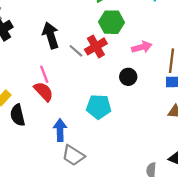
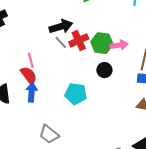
green hexagon: (111, 22) -> (102, 43), moved
black arrow: (51, 35) -> (61, 26), moved, turned 85
blue arrow: (60, 130) -> (32, 92), moved

